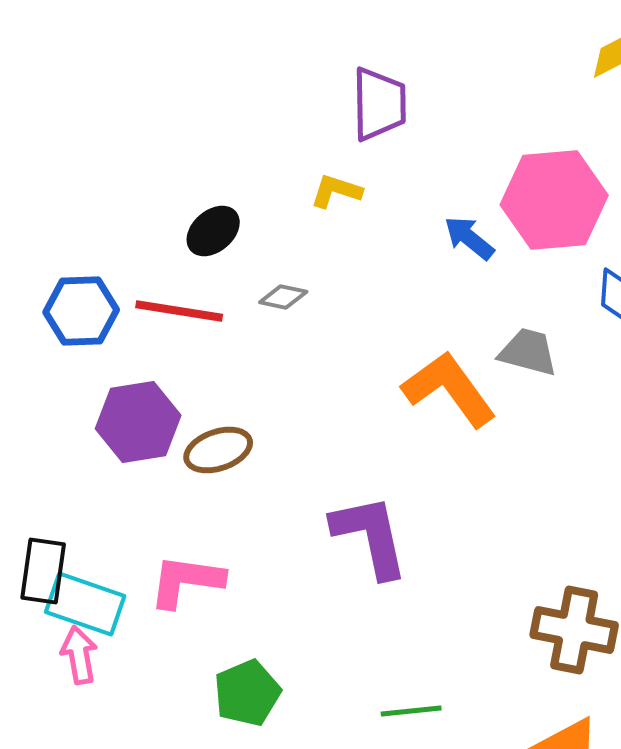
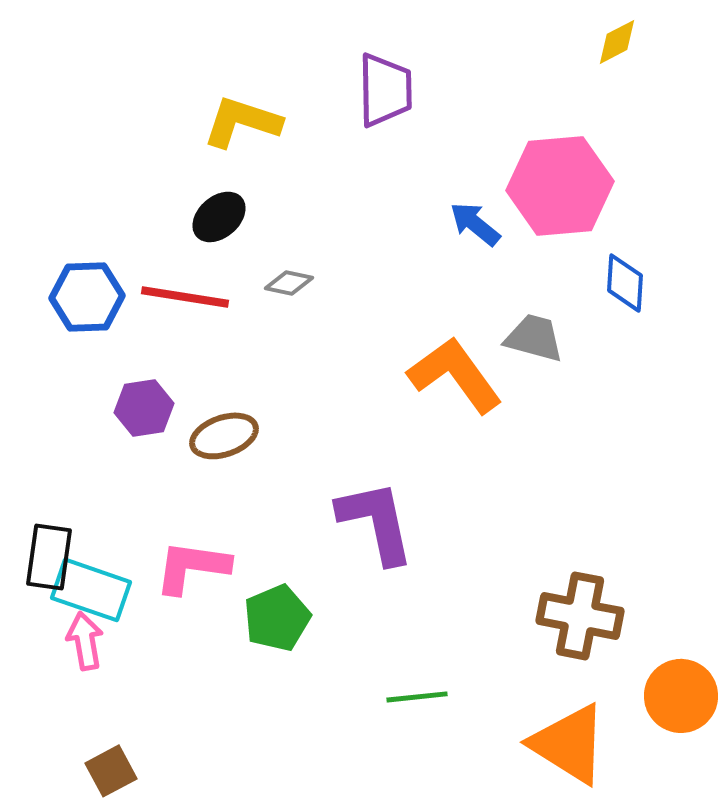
yellow L-shape: (336, 191) -> (242, 122), moved, size x1.5
purple hexagon: (138, 422) -> (144, 408), size x0.7
green pentagon: (247, 693) -> (277, 618), moved

